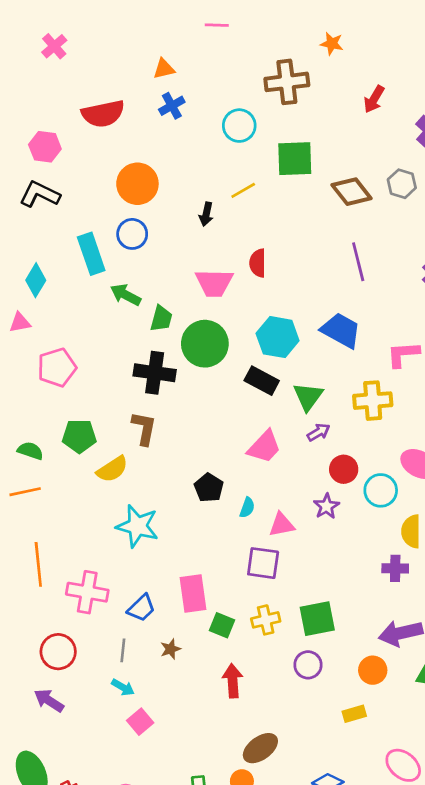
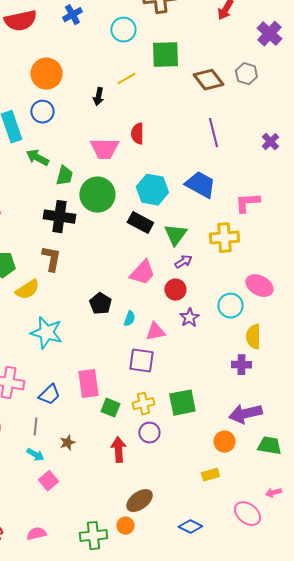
red circle: (344, 469) -> (175, 290), moved
brown star: (171, 649) -> (67, 443), moved
purple circle: (308, 665) -> (149, 433), moved

